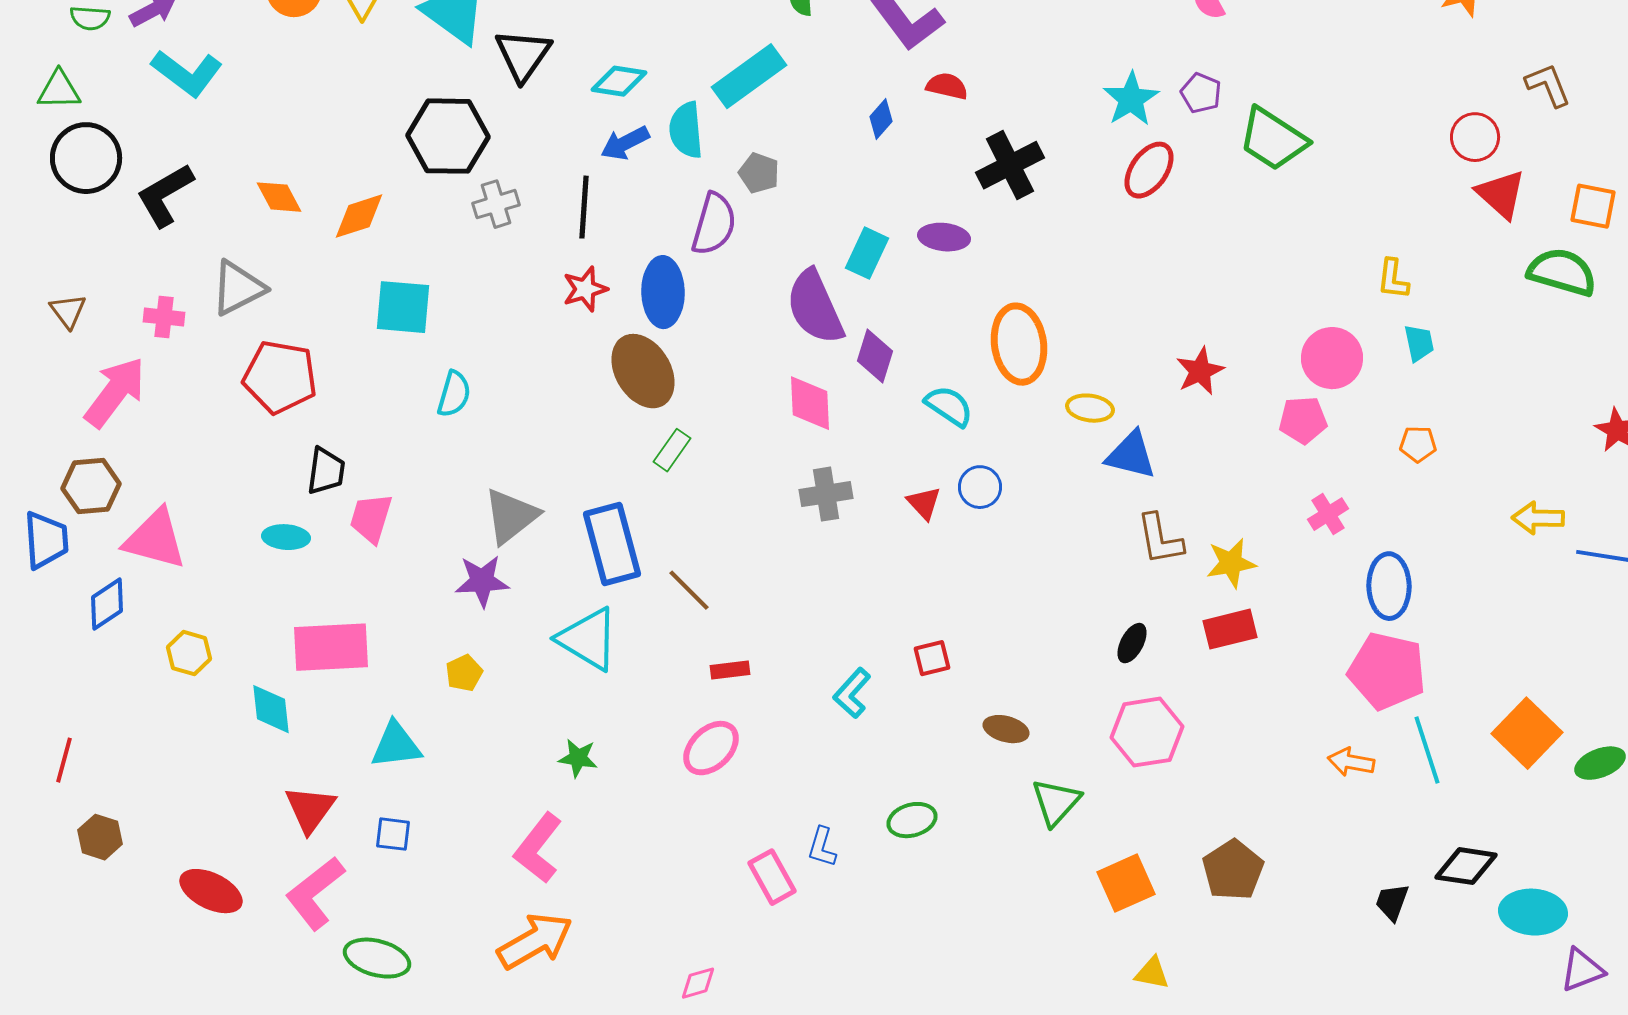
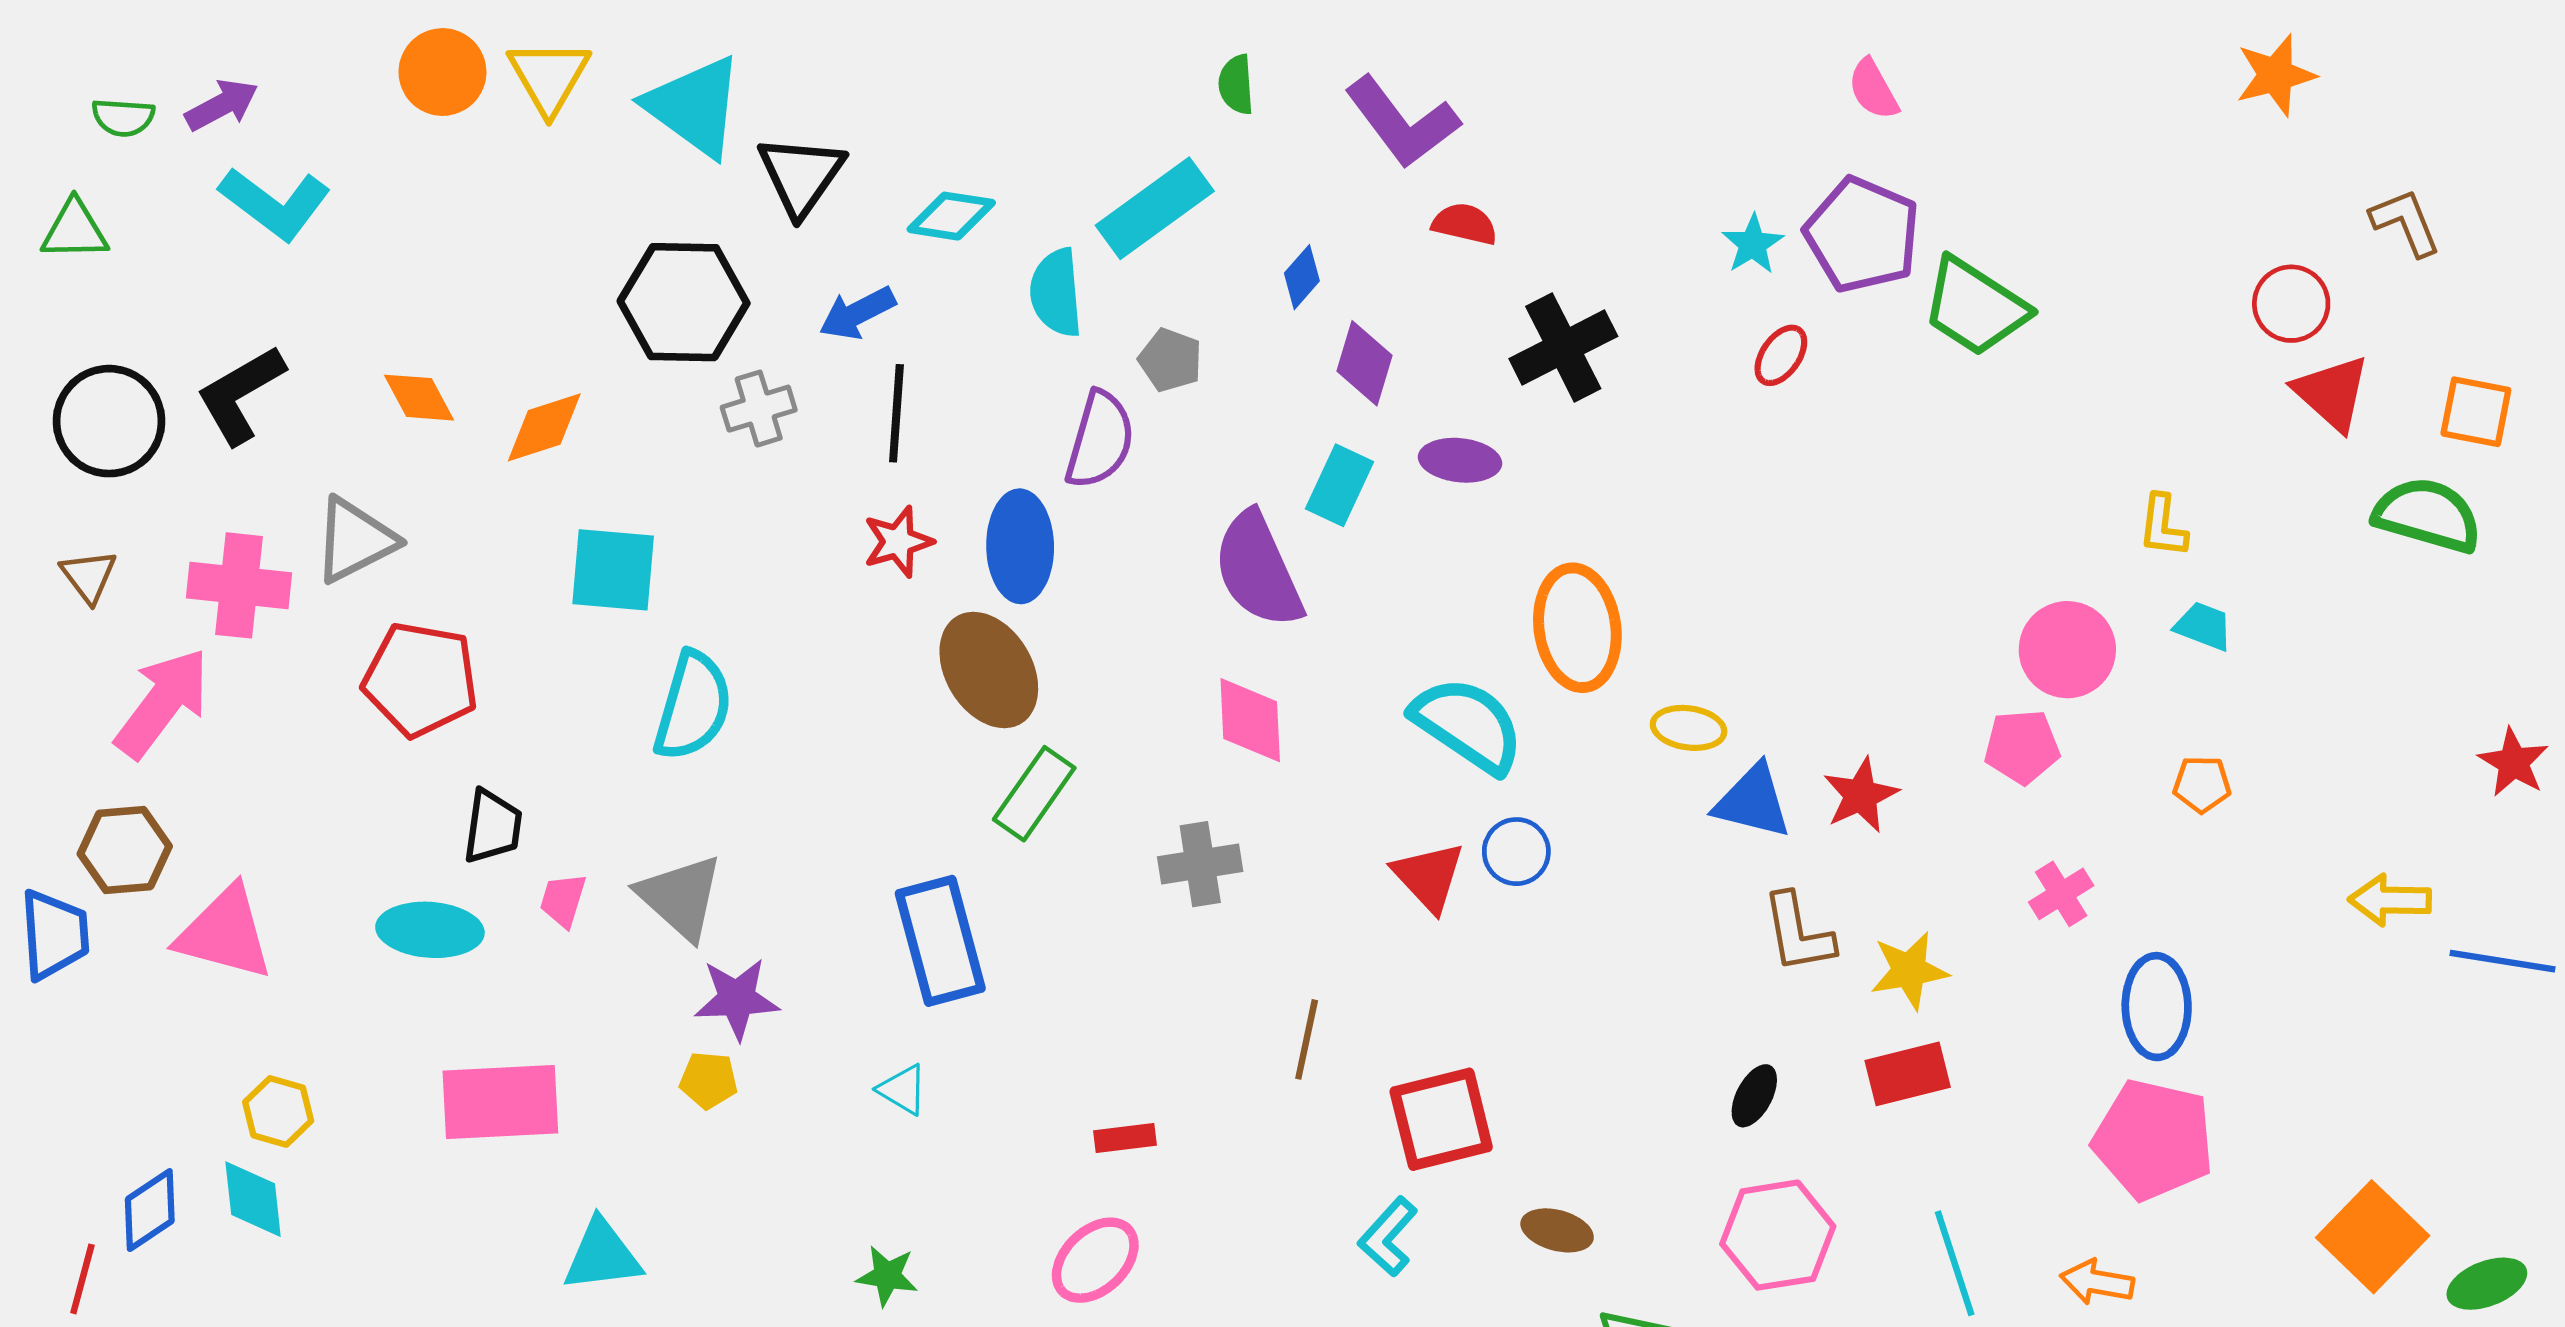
purple pentagon: (1201, 93) -> (1862, 235), size x1.8
cyan star: (1131, 99) -> (1753, 244), size x0.7
blue diamond: (881, 119) -> (1302, 277), moved
blue arrow: (625, 143) -> (857, 313), moved
black circle: (86, 158) -> (109, 421), moved
red ellipse: (1149, 170) -> (1781, 355), size x0.7
pink cross: (164, 317) -> (239, 585), size x1.6
cyan trapezoid: (1419, 343) -> (2204, 626), turned -57
purple diamond: (875, 356) -> (1364, 363), moved
red star: (1200, 371) -> (1861, 795), moved
cyan semicircle: (454, 394) -> (693, 706), size x1.5
cyan semicircle: (949, 406) -> (1468, 725), size x1.5
green rectangle: (672, 450) -> (1034, 794), size x1.4
gray cross: (826, 494) -> (1200, 864), moved
red triangle: (924, 503) -> (1429, 877), size x1.4
gray triangle: (511, 516) -> (680, 897), moved, turned -40
pink trapezoid: (371, 518) -> (563, 900), size x0.7
cyan ellipse: (286, 537) -> (430, 930), size x1.4
brown line: (689, 590) -> (1307, 1039), moved, turned 57
blue diamond: (107, 604) -> (150, 1210), moved
cyan triangle: (588, 639) -> (903, 1090), size x0.5
red square: (932, 658) -> (1441, 1119), size x1.8
yellow pentagon: (464, 673) -> (709, 1080), moved, turned 30
cyan L-shape: (852, 693) -> (1388, 1237), moved
cyan diamond: (271, 709) -> (253, 1199), moved
cyan line: (1427, 750) -> (1955, 1263), moved

